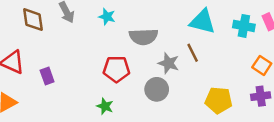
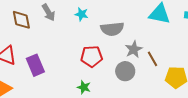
brown line: (193, 53) -> (153, 59), moved
gray star: (169, 63) -> (134, 49), turned 30
purple rectangle: (47, 76) -> (35, 65), size x1.5

